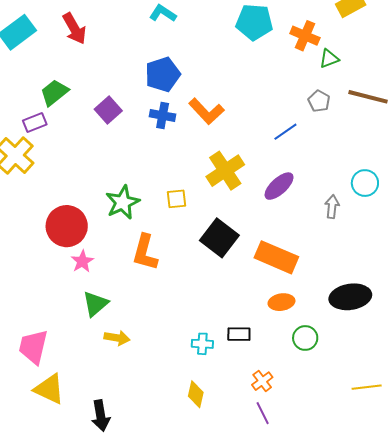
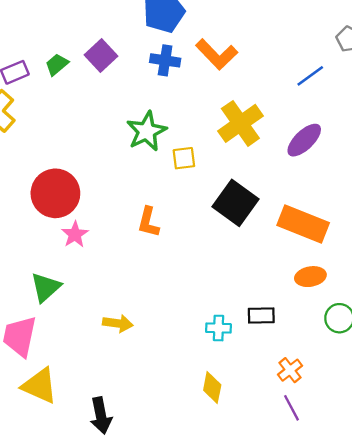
green trapezoid: (54, 93) -> (57, 65), moved, size x0.7
green star: (123, 202) -> (147, 131), moved
orange L-shape: (145, 252) -> (148, 222), size x0.7
green triangle: (95, 304) -> (46, 287), moved

